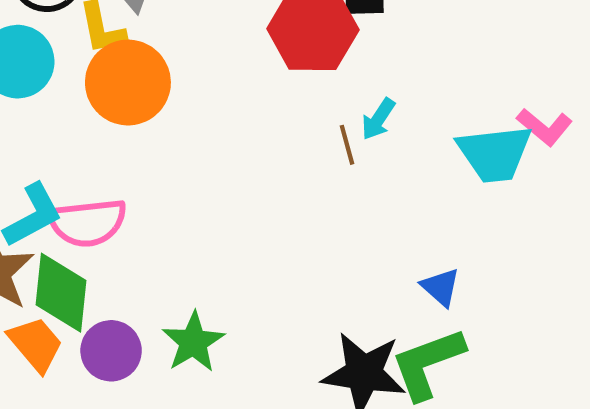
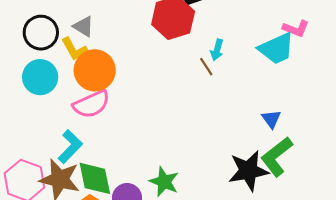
pink semicircle: (87, 223) -> (91, 104), moved
blue triangle: (441, 287) -> (271, 119), turned 30

